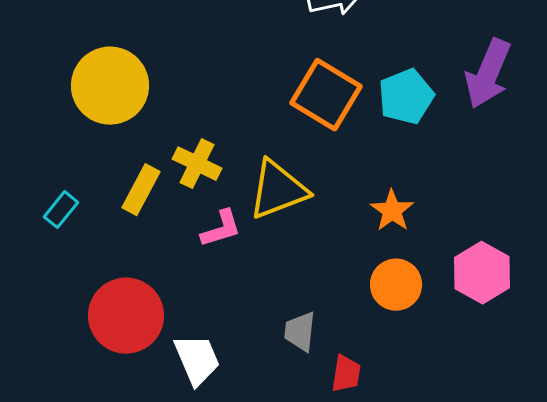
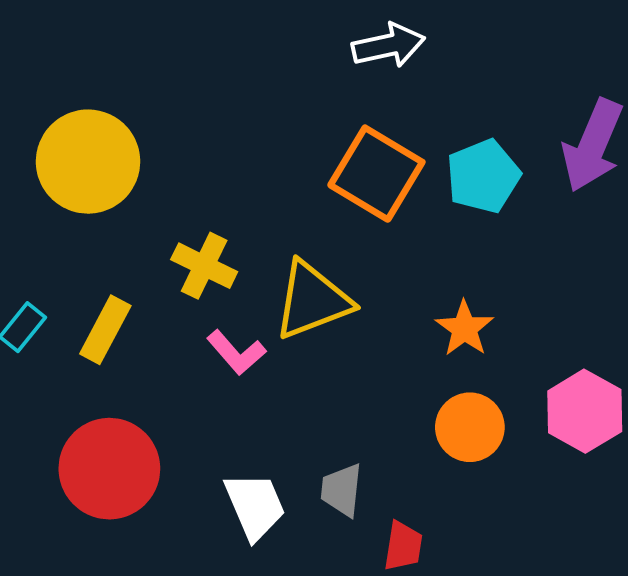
yellow rectangle: (141, 190) -> (105, 330), moved
pink L-shape: (221, 229) -> (236, 352), turned 66
white trapezoid: (197, 360) -> (255, 506), moved

